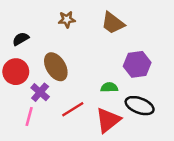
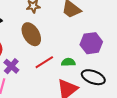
brown ellipse: (56, 67) -> (31, 34), moved
red line: (73, 109) -> (44, 62), moved

